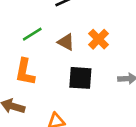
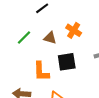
orange L-shape: (25, 72) -> (41, 71), moved

